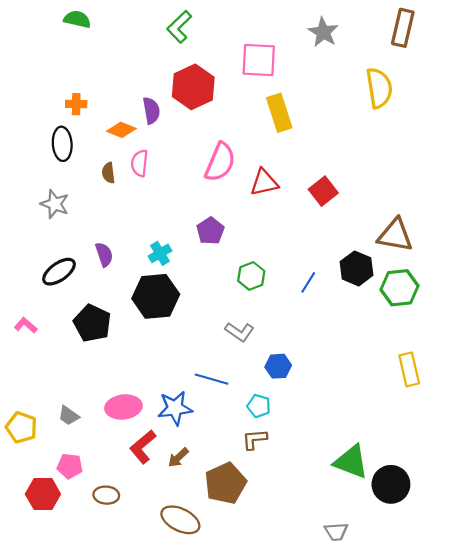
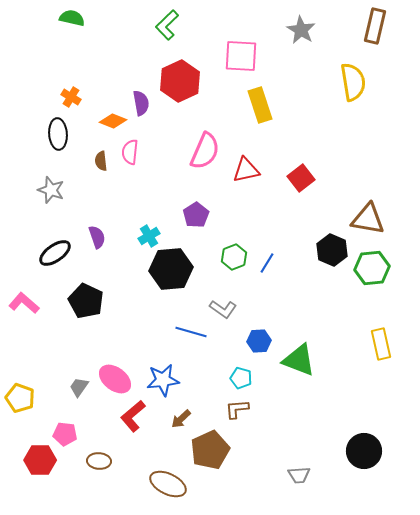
orange cross: (76, 104) -> (71, 97), turned 30
blue line: (308, 282) -> (267, 263), moved
black hexagon: (156, 296) -> (171, 269), moved
pink L-shape: (26, 325) -> (24, 303), size x1.4
blue line: (212, 379) -> (191, 332), moved
pink ellipse: (123, 407) -> (115, 379), turned 44
gray trapezoid: (69, 416) -> (79, 387), moved, turned 90
brown arrow: (178, 458) -> (181, 419), moved
green triangle: (351, 462) -> (299, 360), moved
gray trapezoid: (336, 532) -> (299, 475), moved

